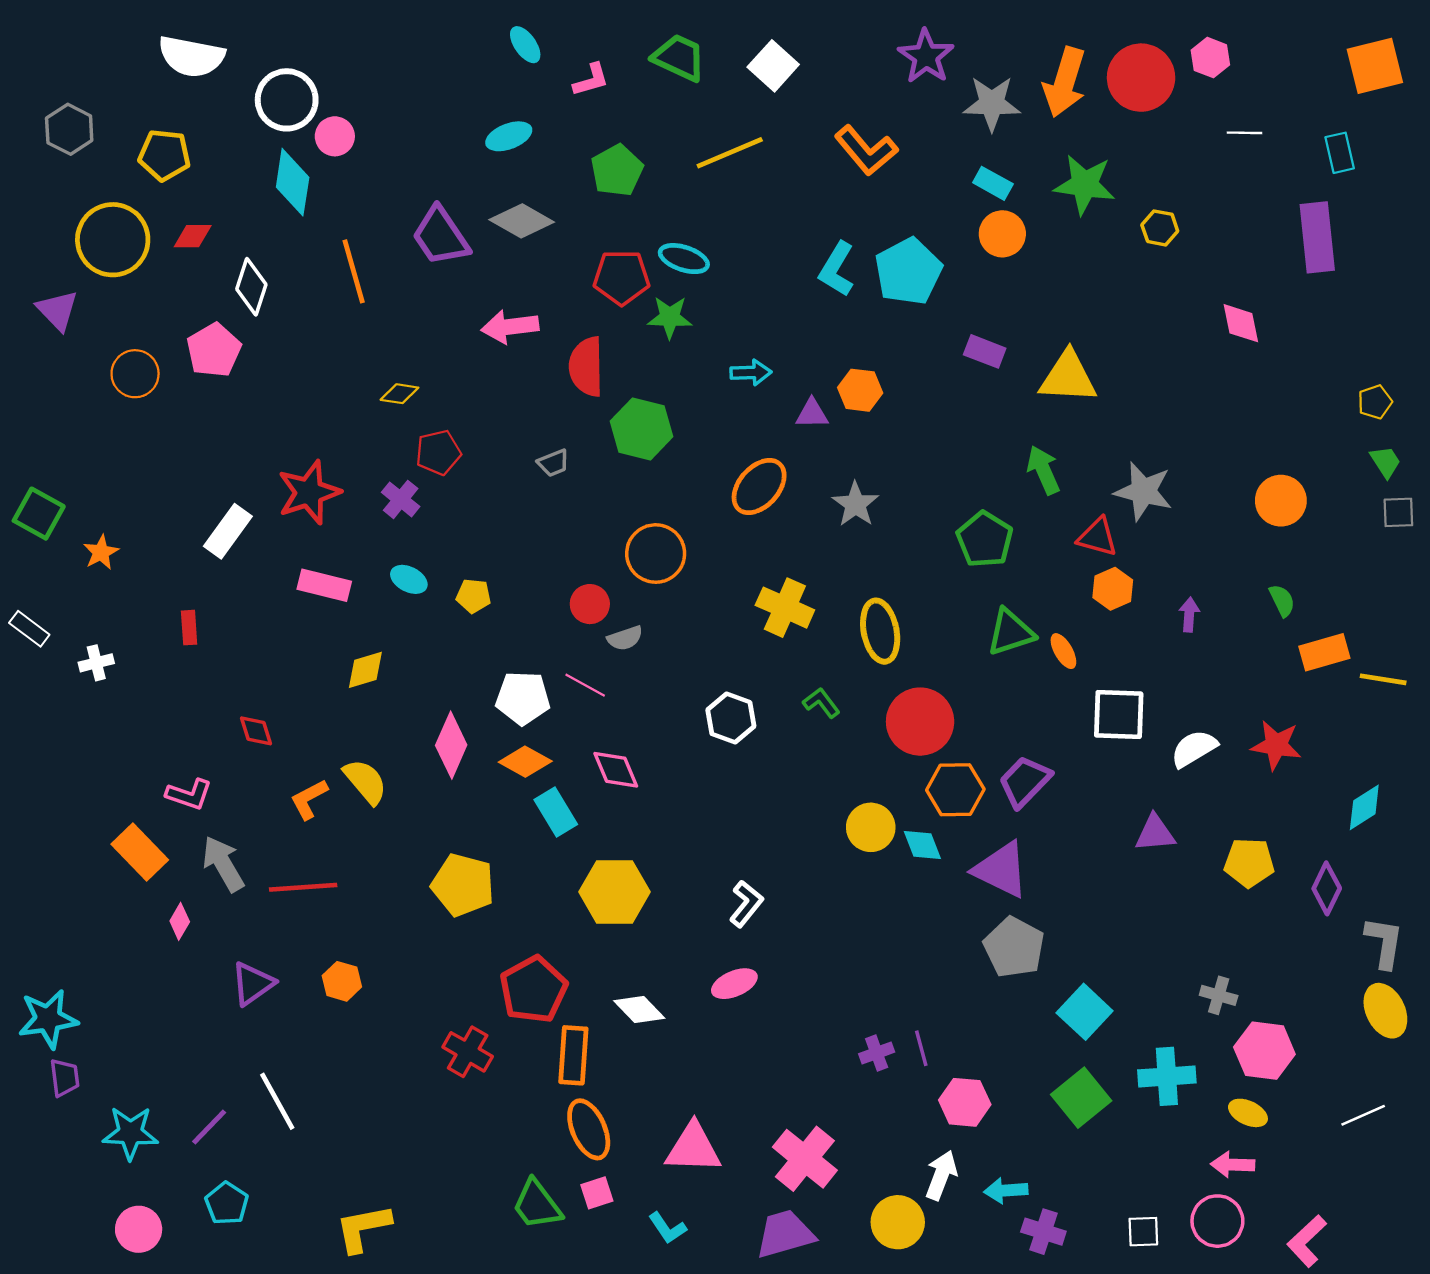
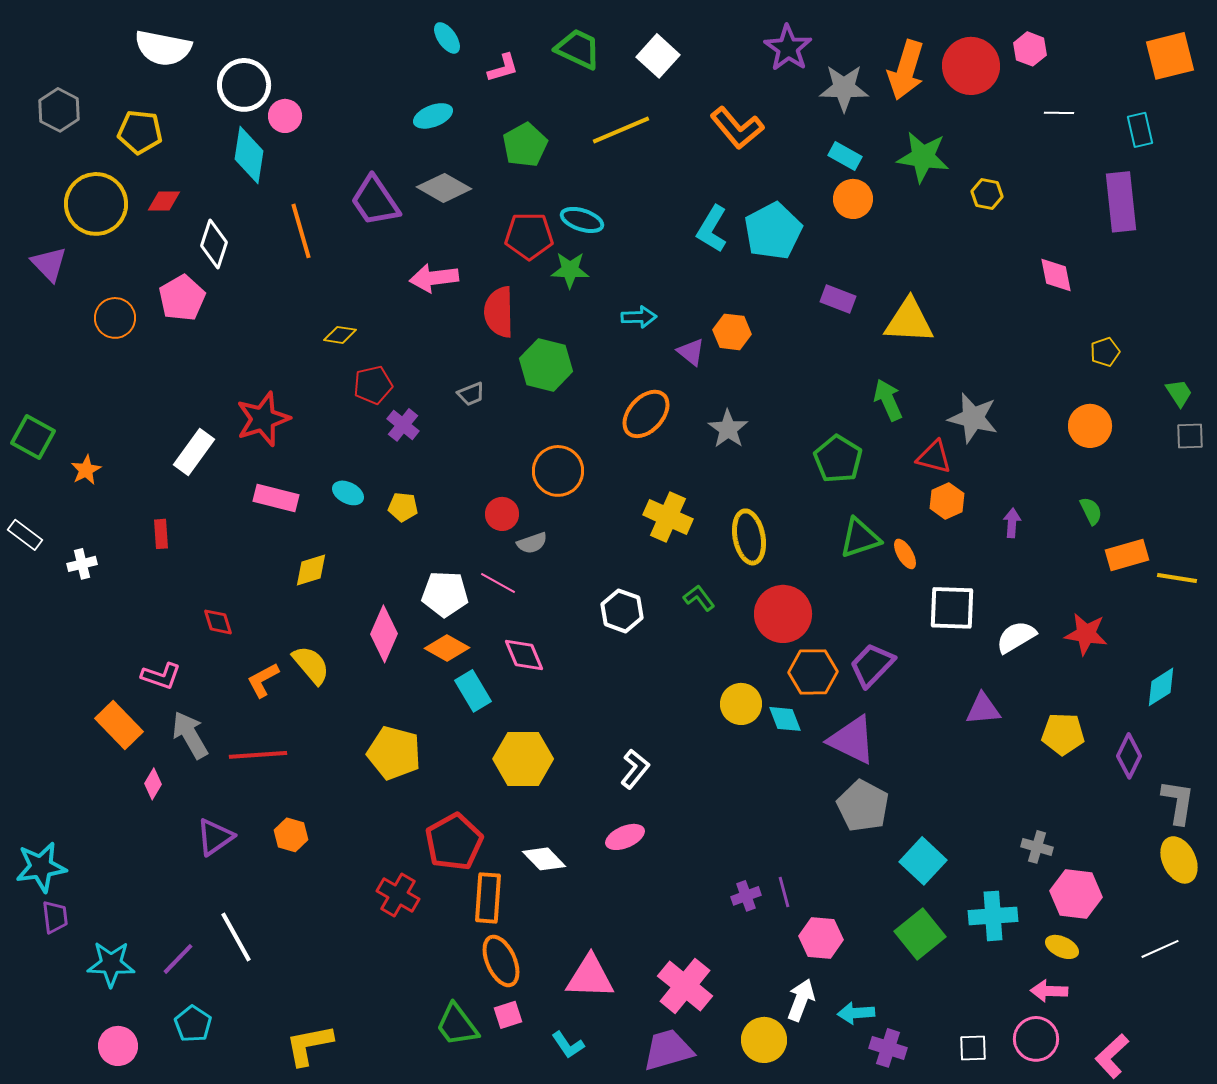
yellow pentagon: (1375, 402) -> (1105, 352), moved
purple triangle: (812, 414) -> (691, 352), turned 40
purple cross: (401, 499) -> (403, 425), moved

